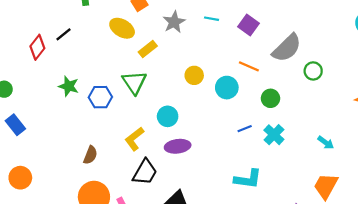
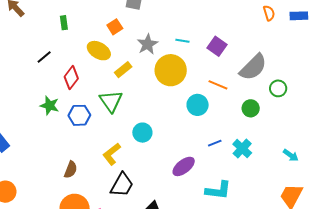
red diamond: (37, 47) -> (71, 78), moved
yellow circle: (194, 75) -> (171, 70), moved, size x1.8
green circle: (270, 98) -> (251, 108), moved
purple ellipse: (178, 146) -> (184, 166), moved, turned -30

